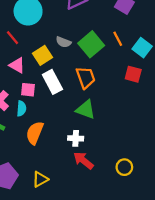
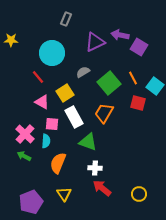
gray semicircle: (63, 42) -> (83, 72), moved, turned 128
red square: (133, 74) -> (138, 103), moved
orange trapezoid: (86, 77) -> (104, 113), turned -130
green triangle: (86, 110) -> (88, 142), moved
yellow triangle: (40, 179) -> (64, 194), moved, turned -35

